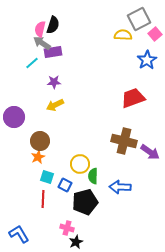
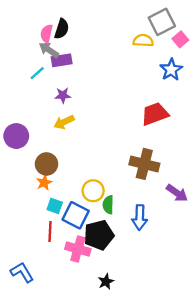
purple arrow: (150, 152) -> (177, 193), moved
blue square: (65, 185) -> (76, 215), size x1.6
blue arrow: (120, 187) -> (140, 218), turned -90
pink cross: (67, 228) -> (78, 249), moved, size x1.5
black star: (76, 242) -> (106, 282), moved

